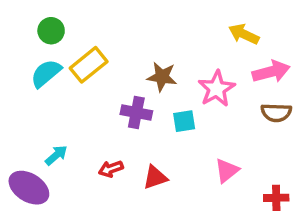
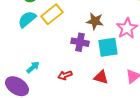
cyan square: (184, 121) -> (108, 47), size x1.5
red triangle: (155, 177) -> (101, 77), moved, turned 35

